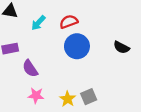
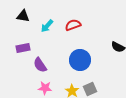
blue circle: (77, 46) -> (80, 60), moved

